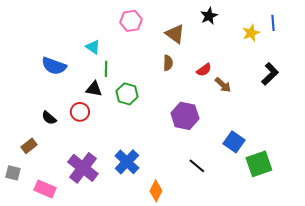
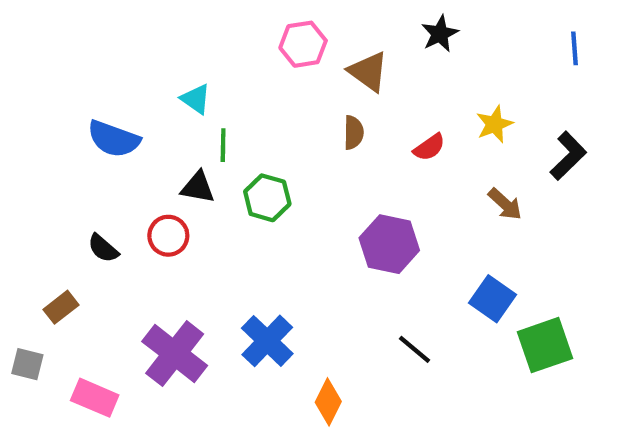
pink hexagon: (131, 21) -> (303, 44), moved
yellow star: (251, 33) -> (495, 124), moved
brown arrow: (223, 85) -> (505, 204), moved

